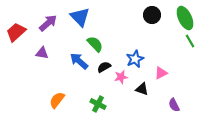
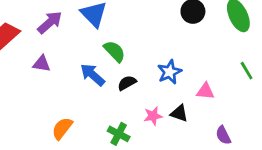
green line: (190, 41) -> (247, 71), moved
pink triangle: (161, 73) -> (205, 91), turned 32
pink star: (121, 77) -> (153, 116), moved

